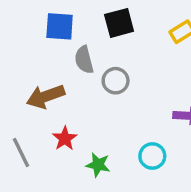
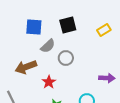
gray semicircle: (84, 60) -> (48, 46), turned -119
red star: (65, 138) -> (49, 82), moved

